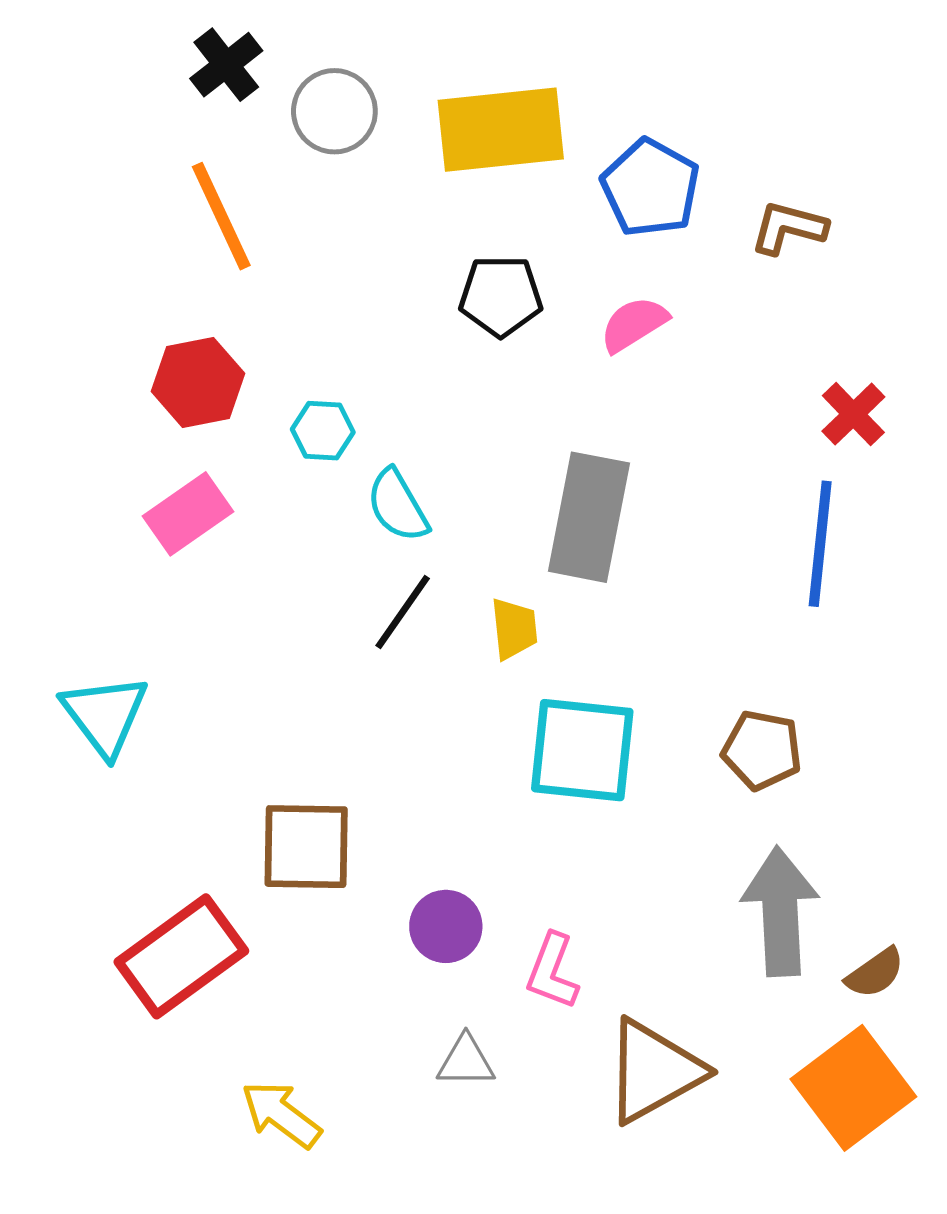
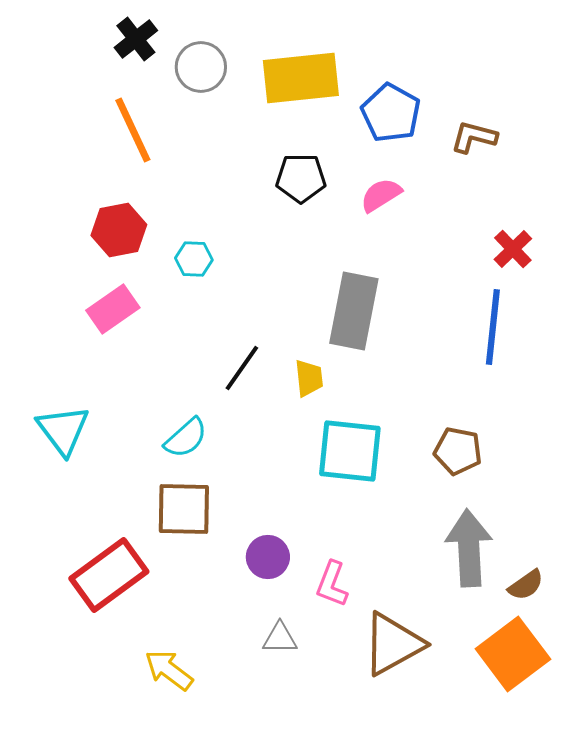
cyan semicircle: (398, 506) -> (186, 438), moved, turned -102

